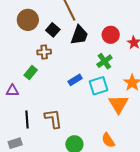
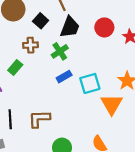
green cross: (104, 61) -> (60, 51), moved
brown L-shape: (53, 119) -> (39, 119), turned -85

